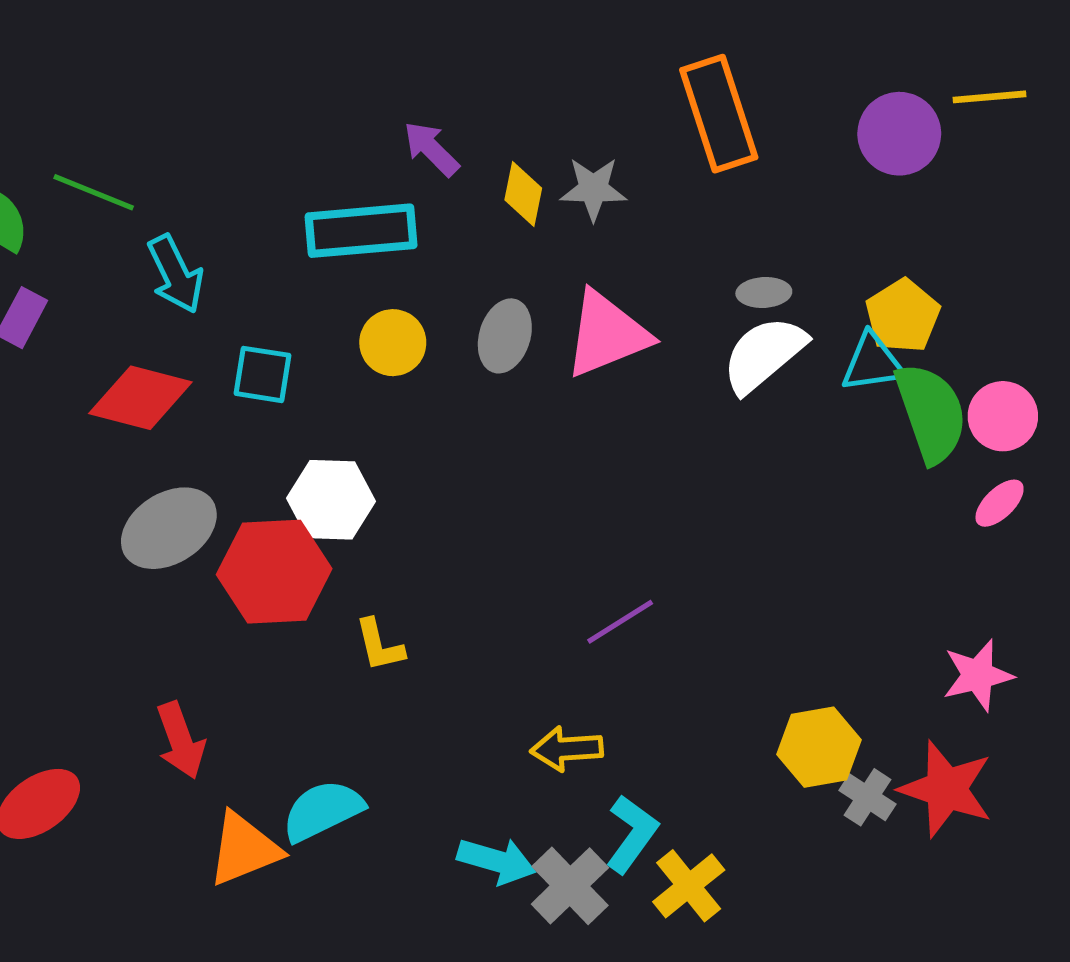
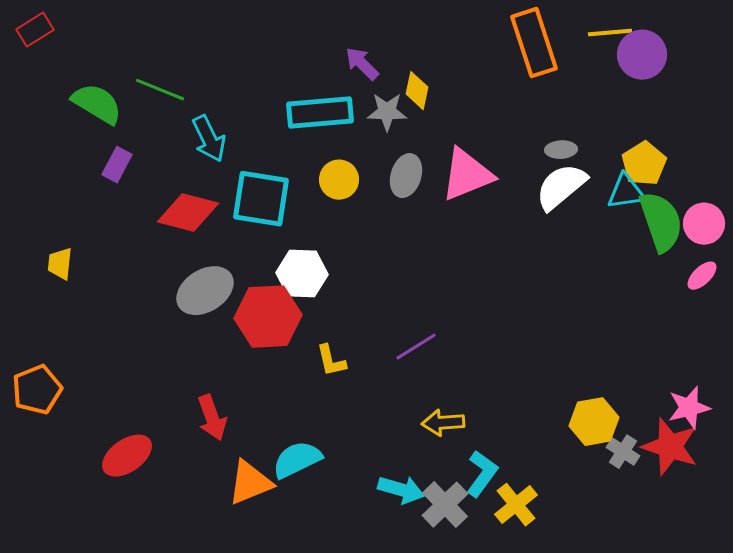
yellow line: (990, 97) -> (610, 33), moved
gray star: (593, 189) -> (387, 112), moved
cyan square: (262, 374) -> (261, 199), size x1.6
purple line: (620, 622) -> (416, 347), moved
pink star: (978, 675) -> (689, 408), moved

